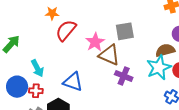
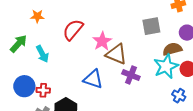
orange star: (52, 13) -> (37, 16), moved
gray square: (125, 31) -> (151, 26), moved
cyan arrow: (37, 68) -> (42, 54), moved
blue triangle: (73, 82) -> (93, 79), moved

